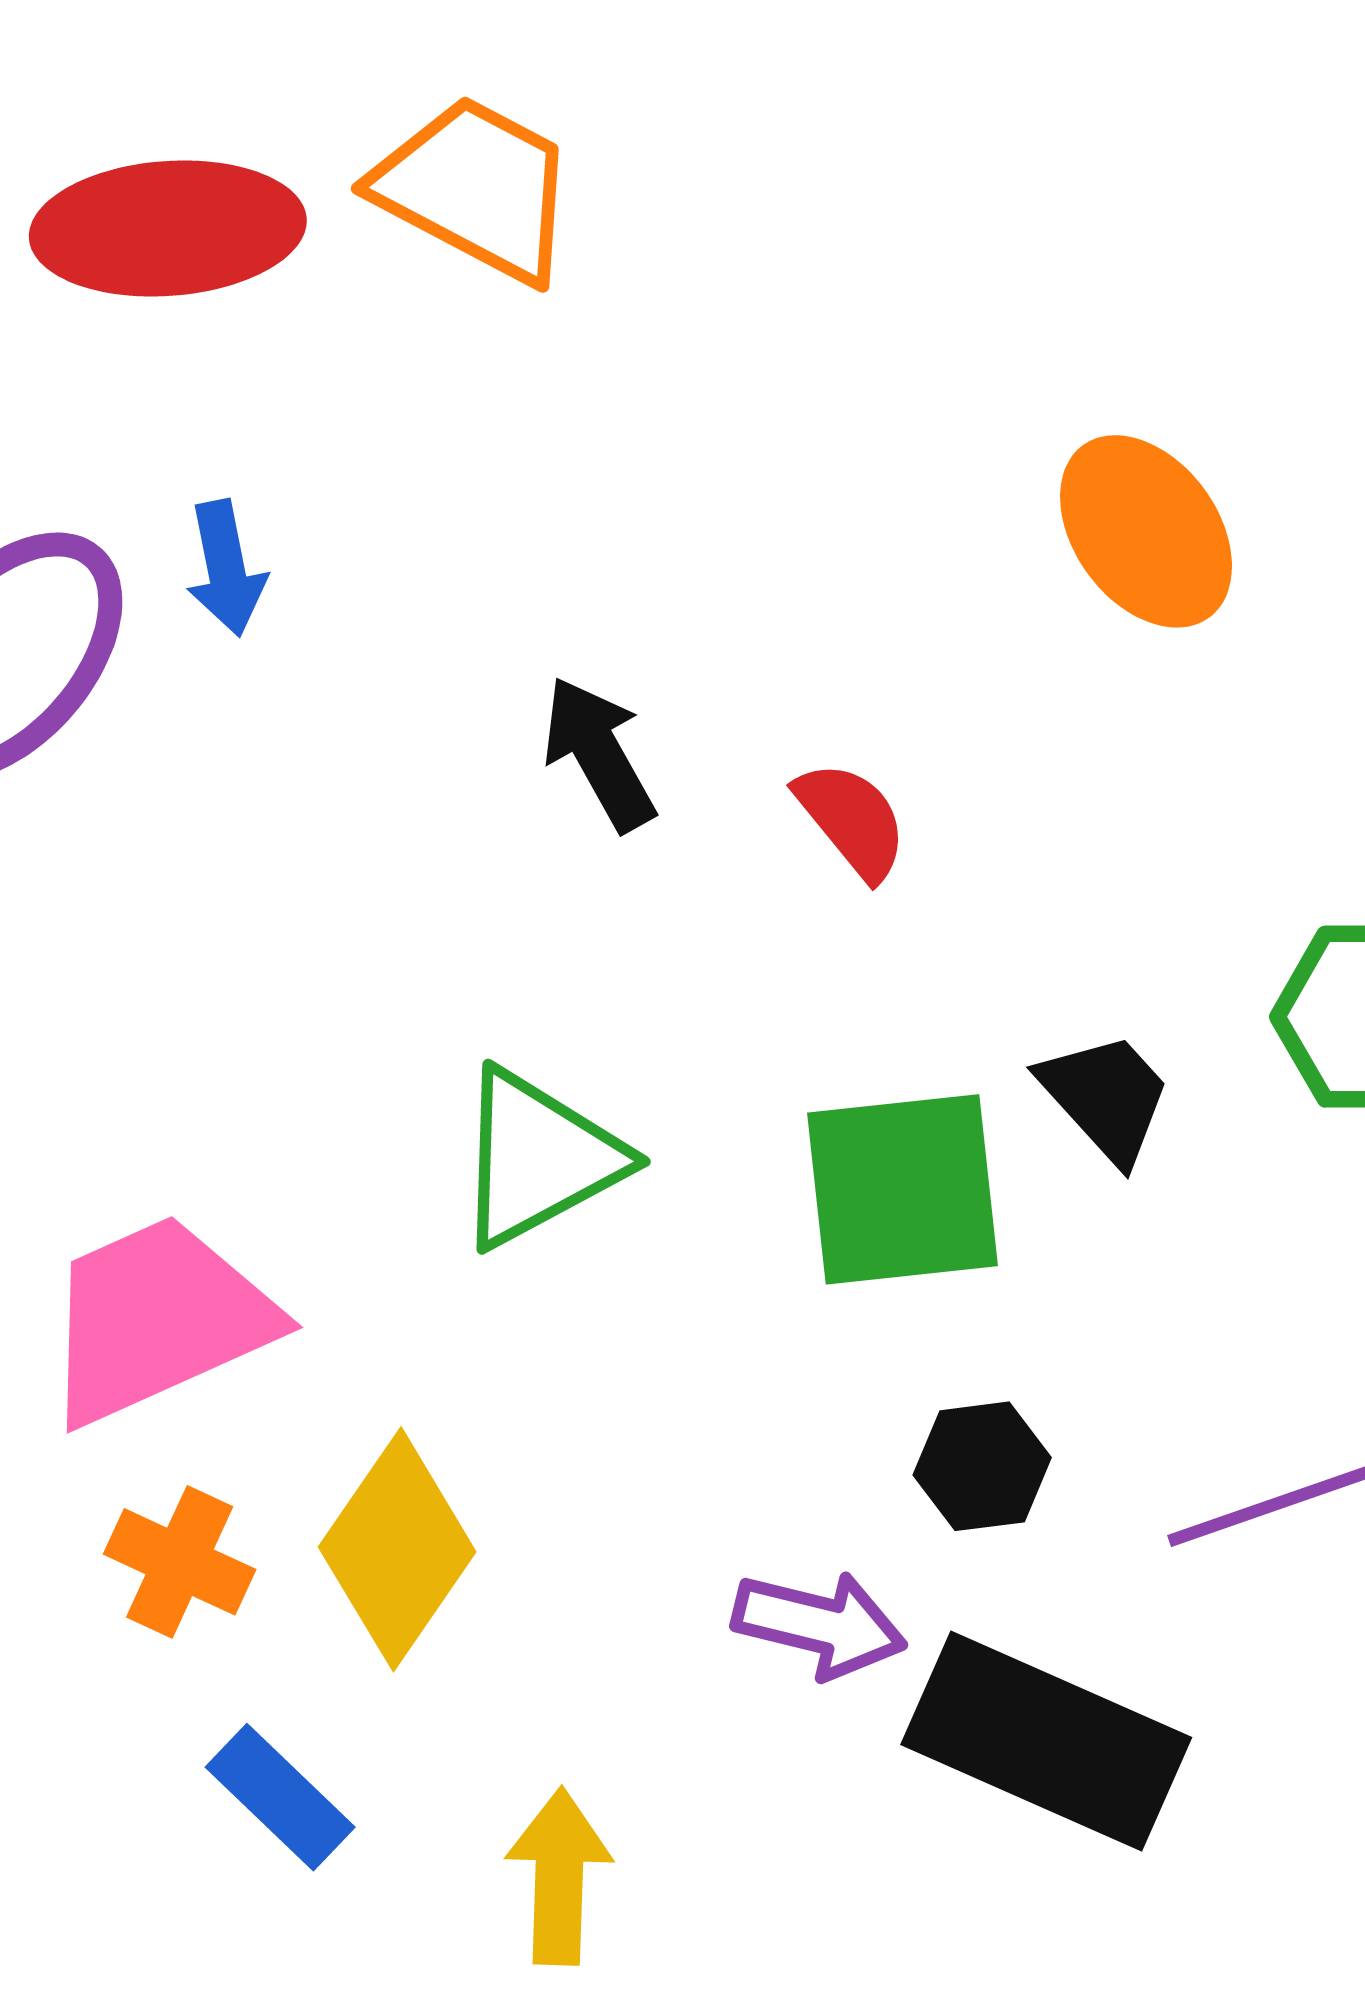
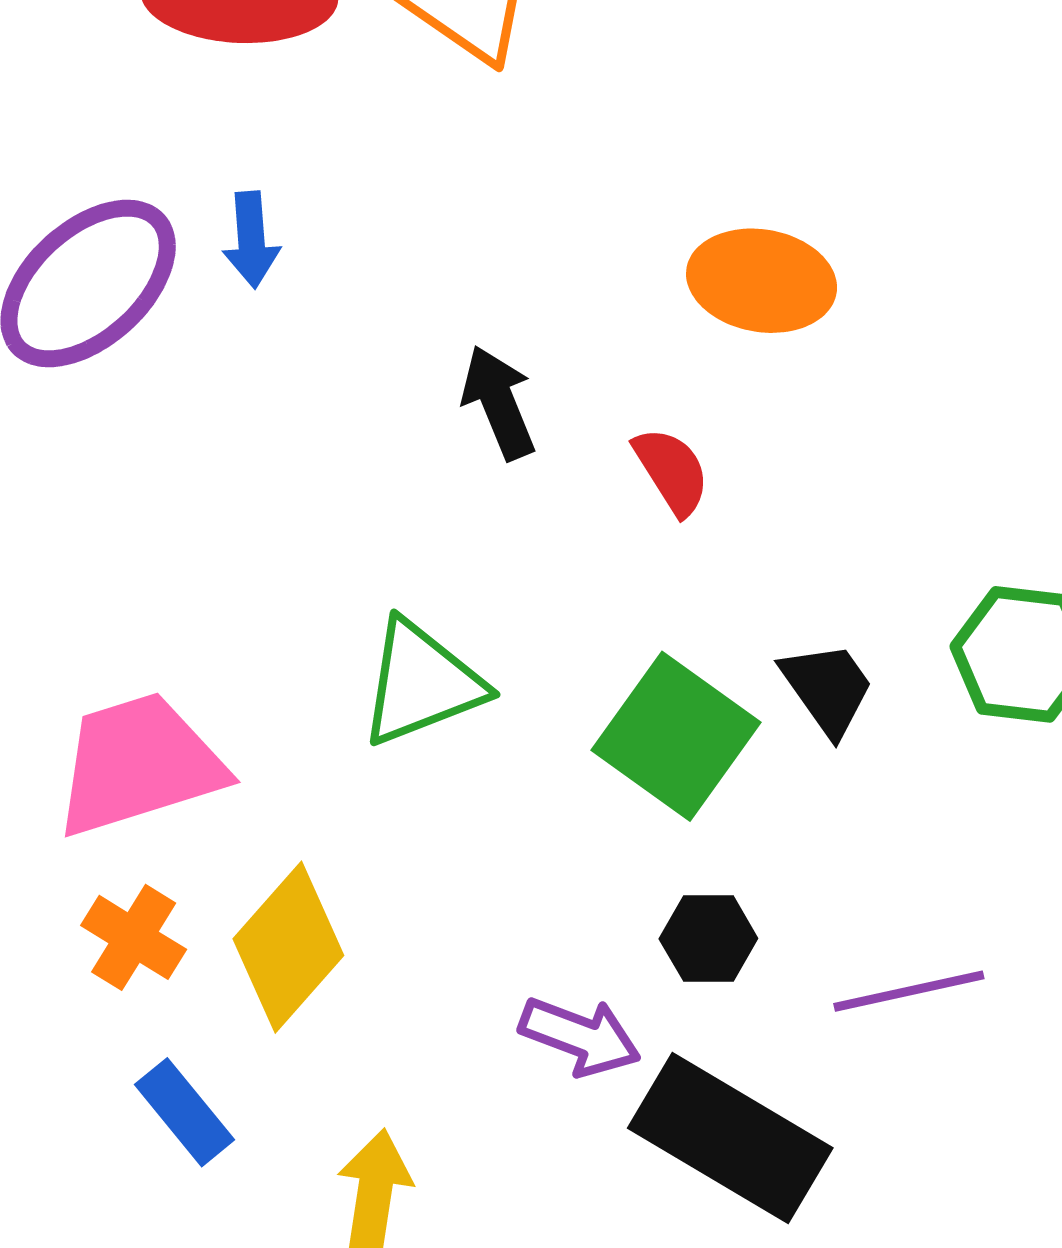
orange ellipse: (1146, 531) -> (762, 281), moved, turned -51
green square: (903, 1189) -> (676, 736), turned 35

